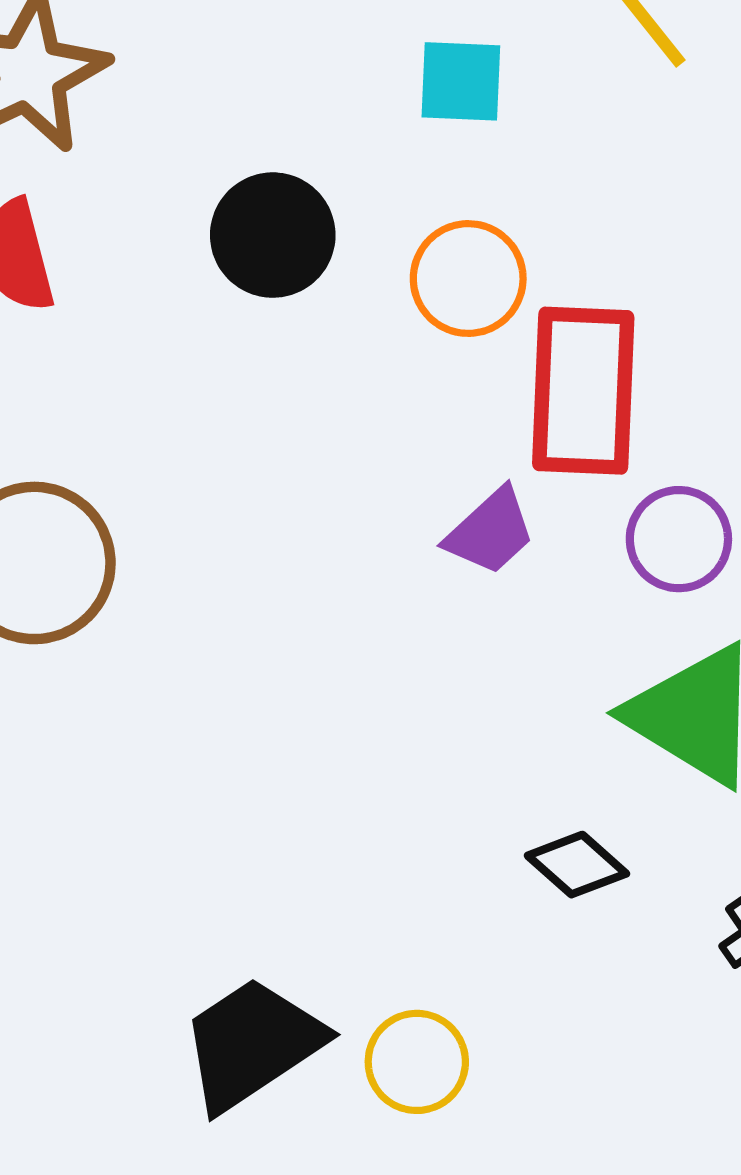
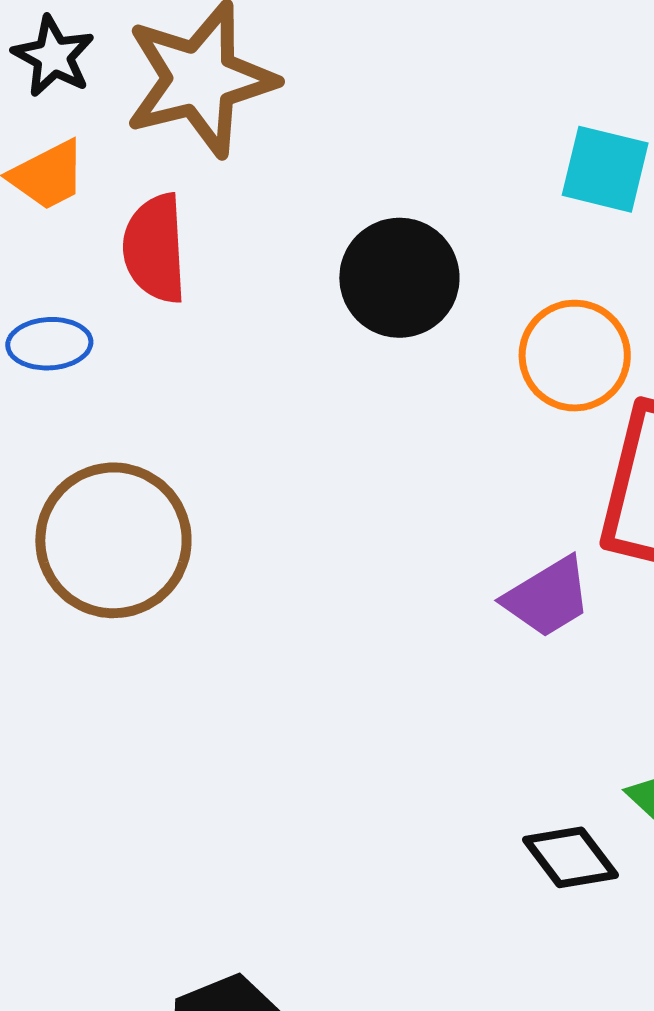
black diamond: (577, 865) -> (570, 857), moved

